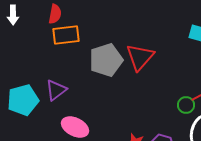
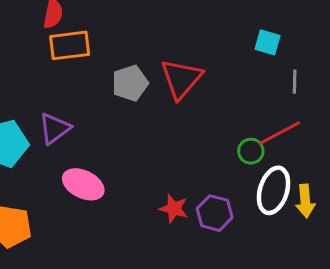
gray pentagon: (106, 60) -> (130, 83), size x0.7

